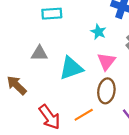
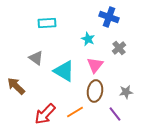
gray triangle: (39, 53) -> (36, 58), turned 35
cyan triangle: (71, 68) -> (64, 71), turned 50
red arrow: (50, 117) -> (45, 114), turned 80

